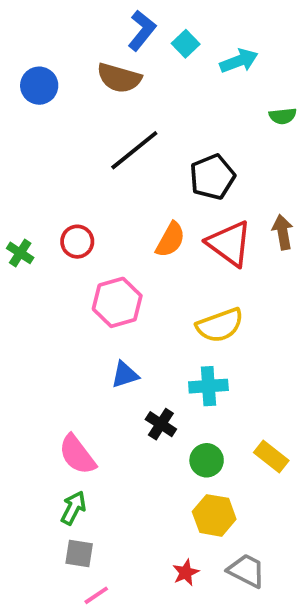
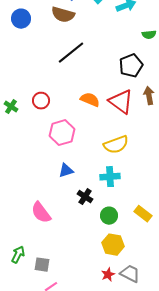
black pentagon: (212, 177) -> (131, 66), moved
orange semicircle: (170, 240) -> (90, 100), turned -96
green arrow: (73, 508) -> (18, 255), moved
red star: (186, 573) -> (108, 275), moved

